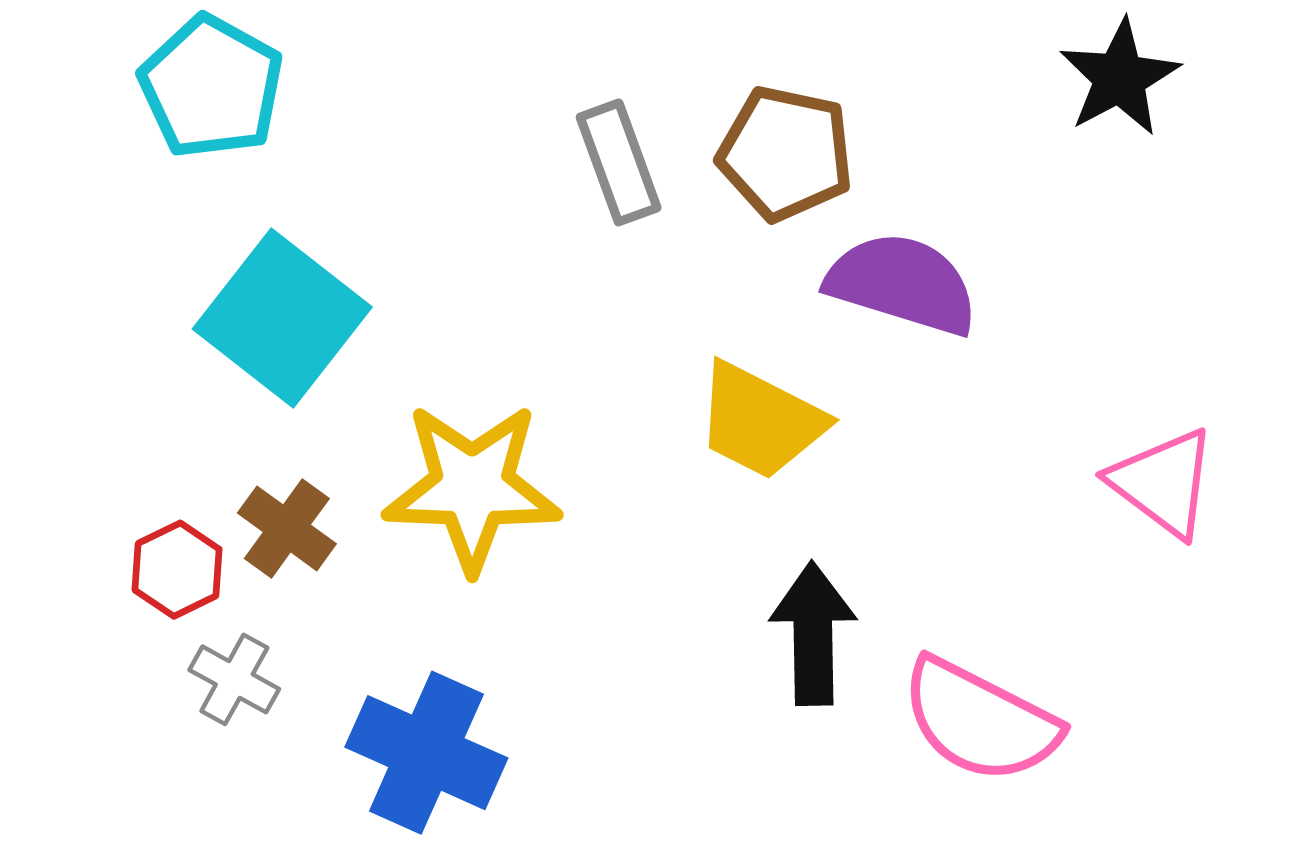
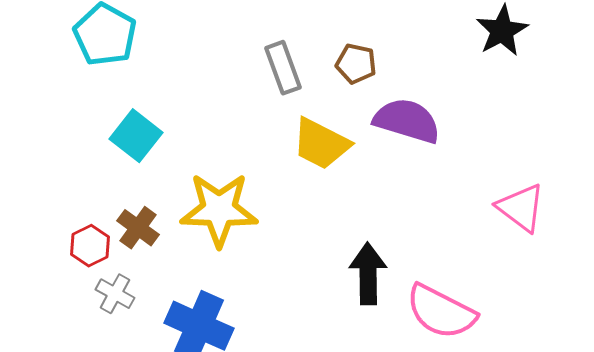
brown pentagon: (786, 153) -> (356, 64), size x0.7
cyan square: (282, 318) -> (136, 136), size x0.7
yellow trapezoid: (760, 421) -> (321, 144), moved

